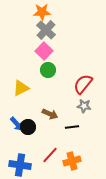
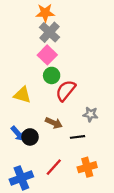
red semicircle: (83, 84) -> (66, 91), moved
yellow triangle: (21, 88) -> (22, 95), turned 42
orange cross: (72, 161) -> (87, 167), moved
blue cross: (20, 165) -> (21, 178), turned -30

